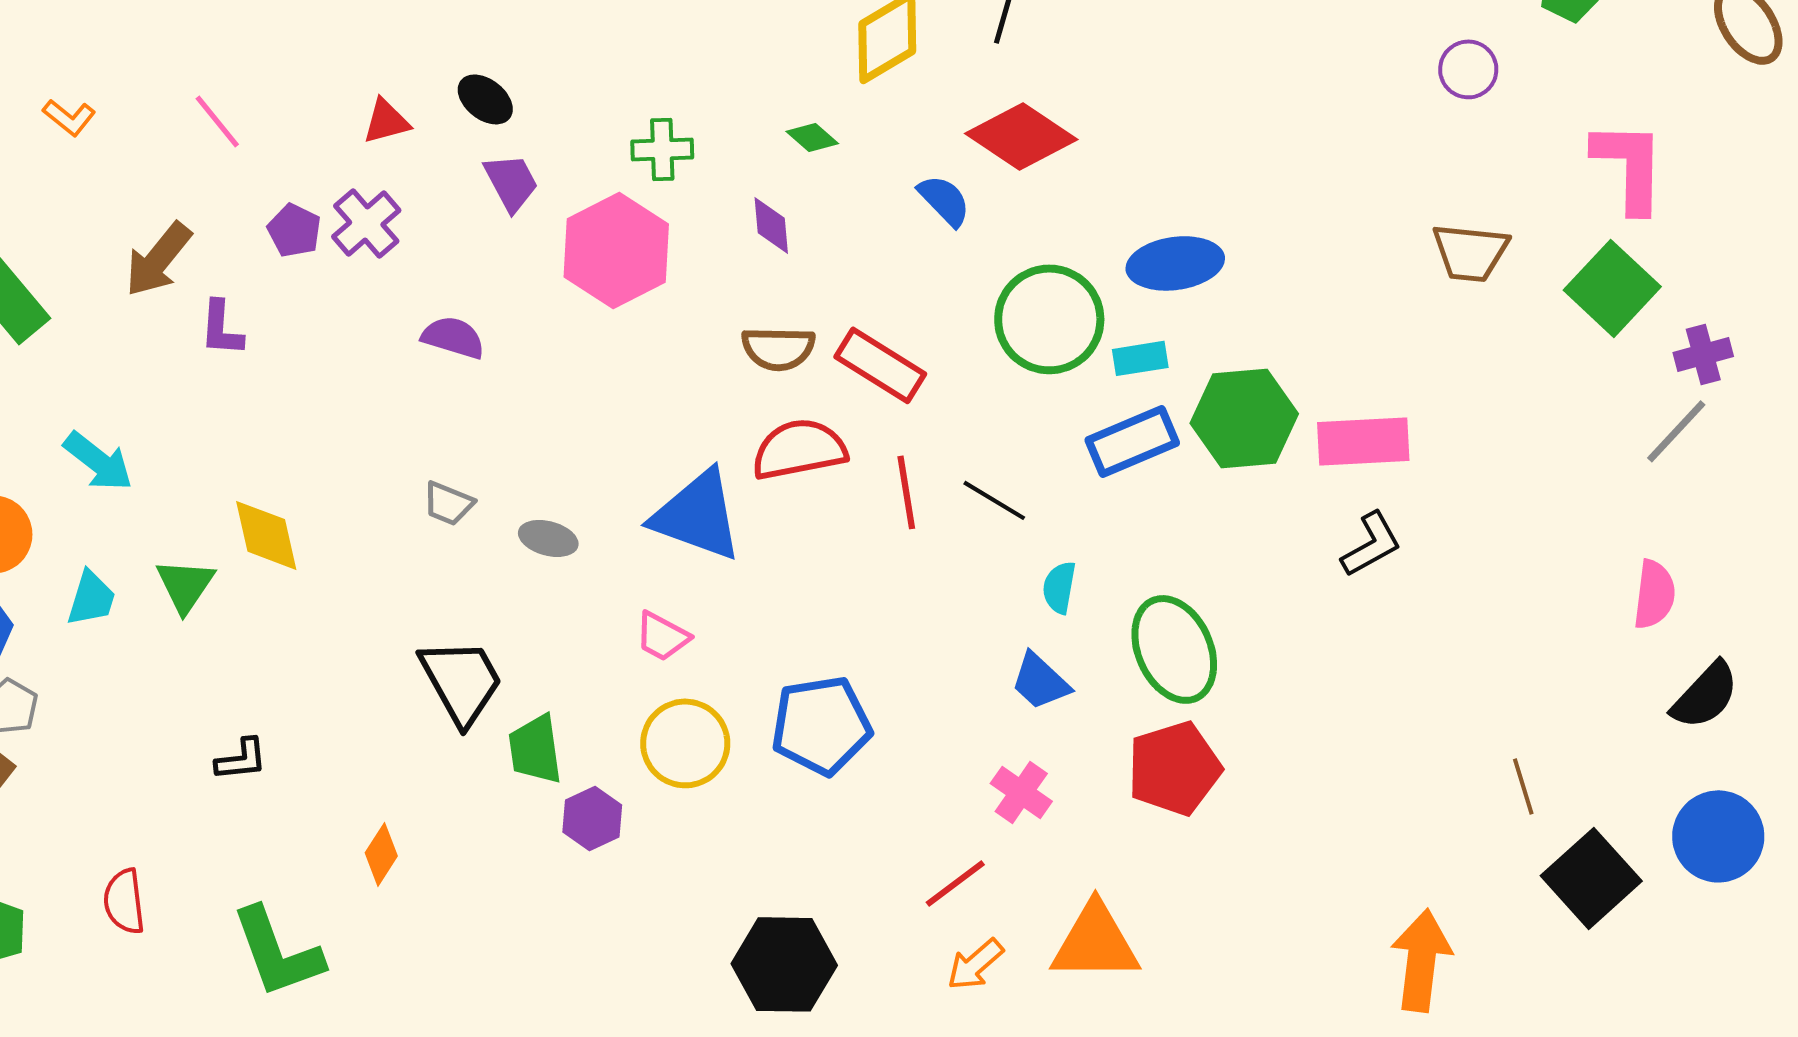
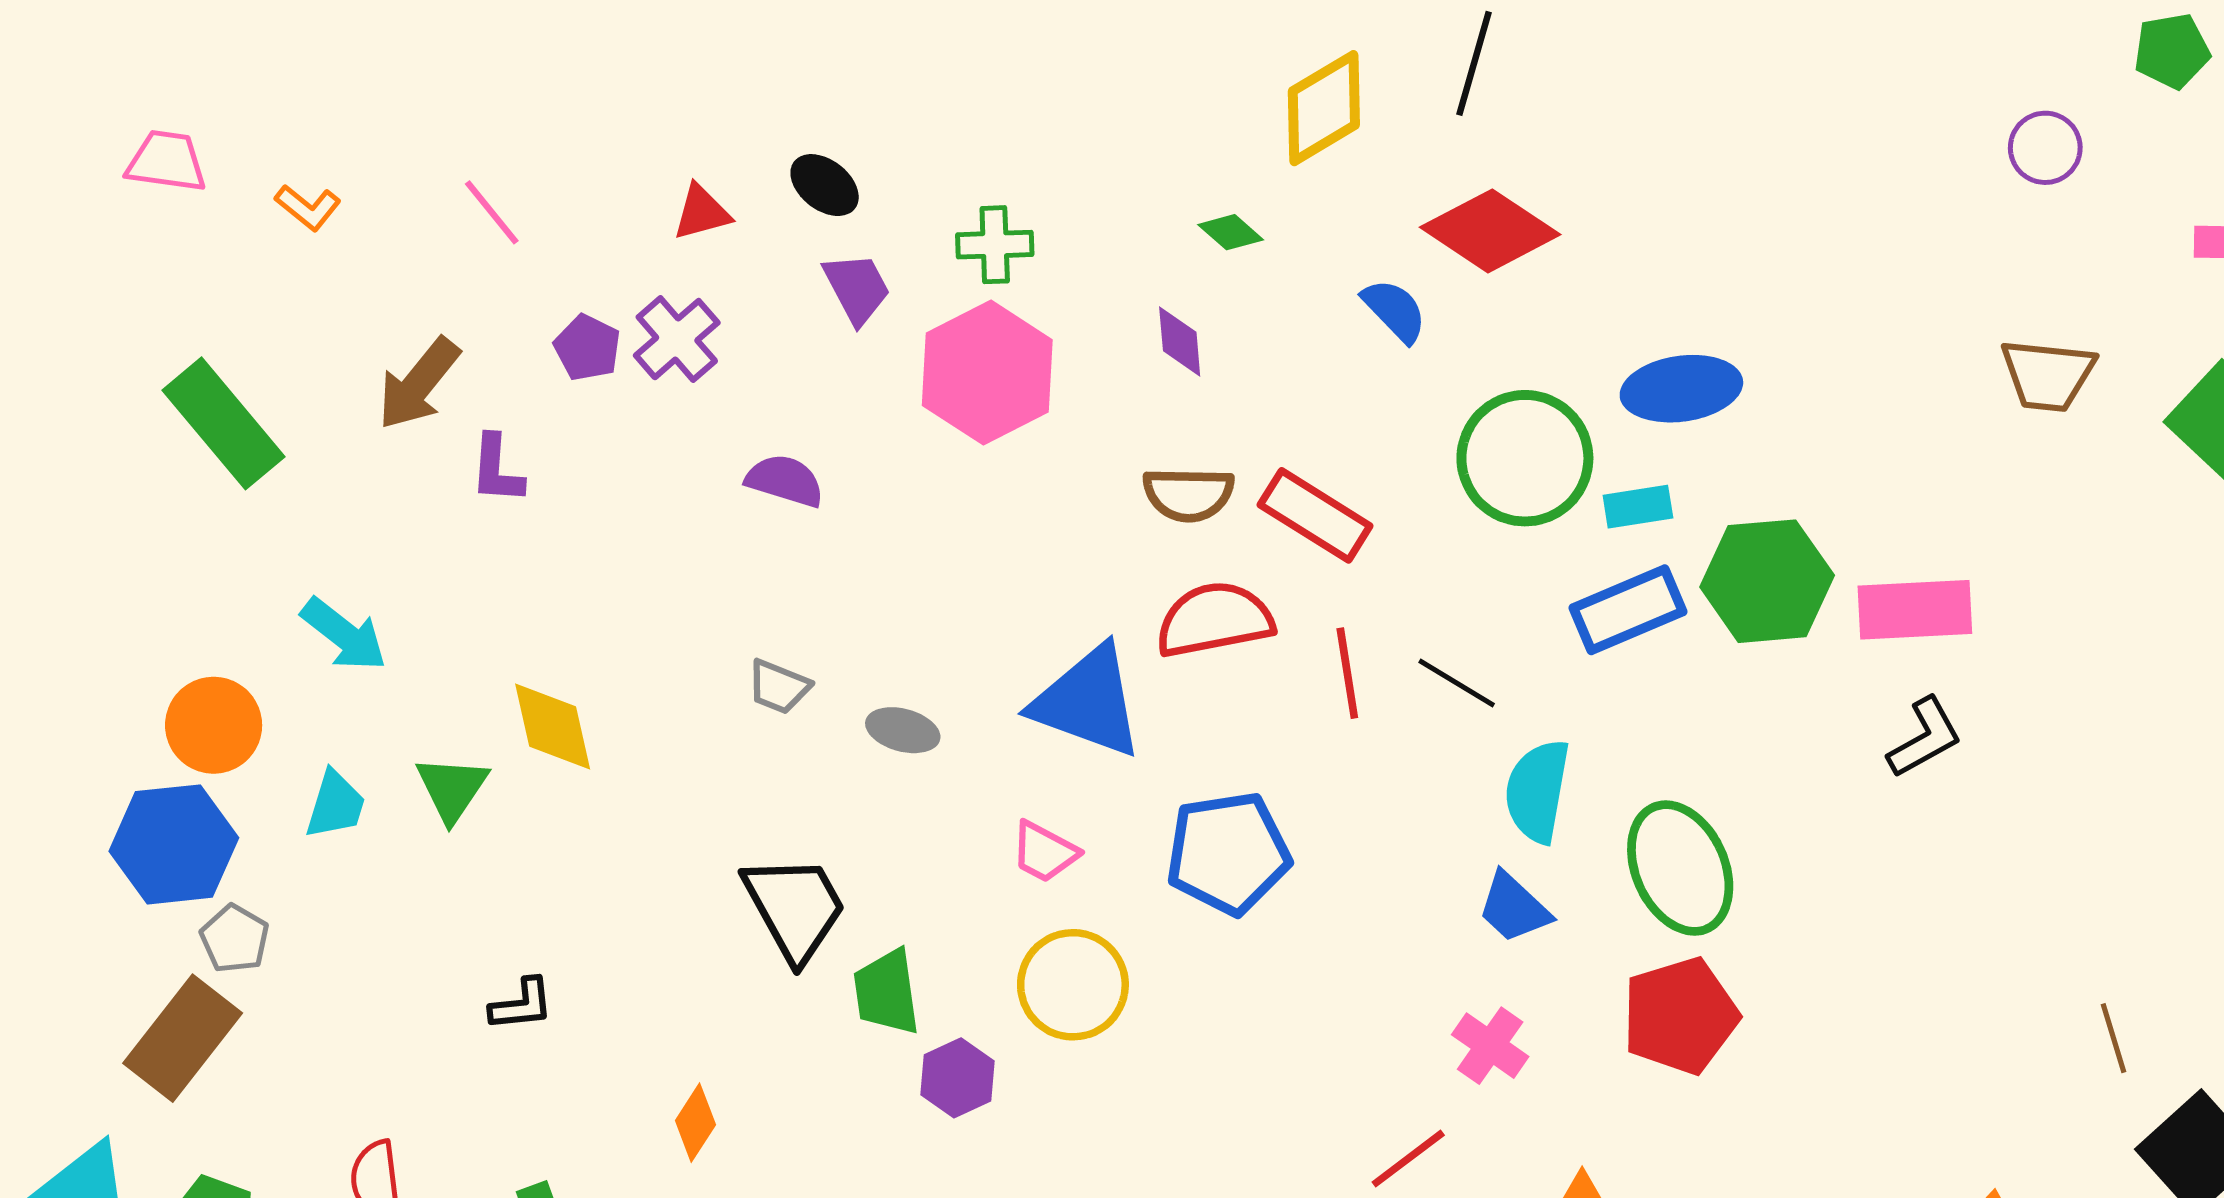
green cross: (662, 149) -> (995, 245), moved
cyan semicircle: (1059, 587) -> (1537, 791), size x1.6
blue pentagon: (821, 725) -> (1228, 853), moved

